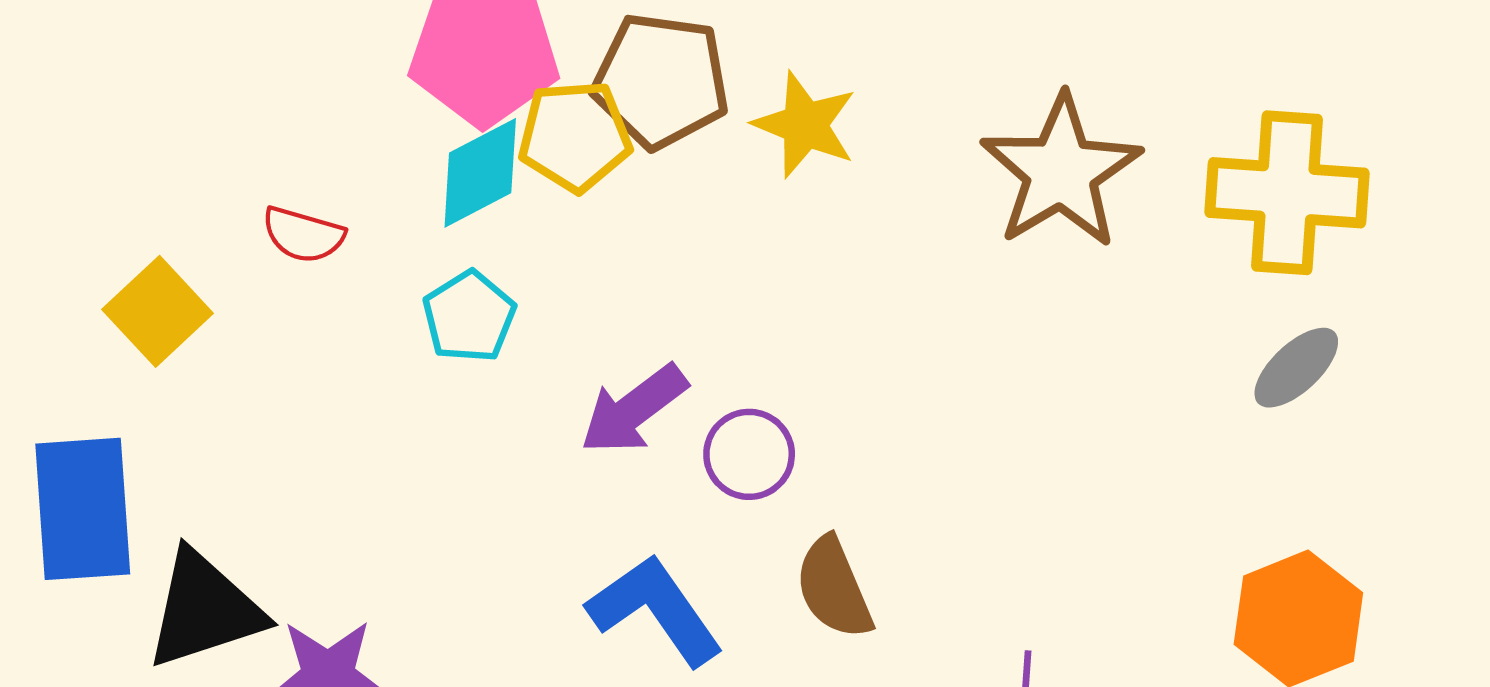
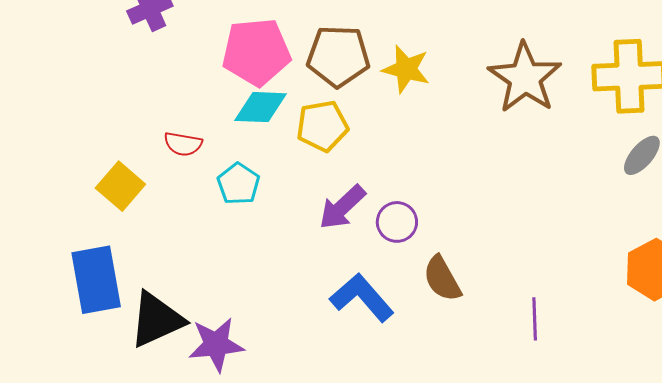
yellow pentagon: (575, 136) -> (322, 126), moved
cyan diamond: (480, 173) -> (261, 107), turned 36
cyan pentagon: (469, 317) -> (238, 184), moved

